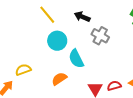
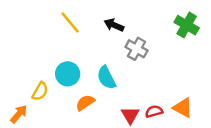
cyan circle: (57, 41) -> (68, 74), moved
yellow semicircle: (23, 70) -> (40, 91), turned 140

